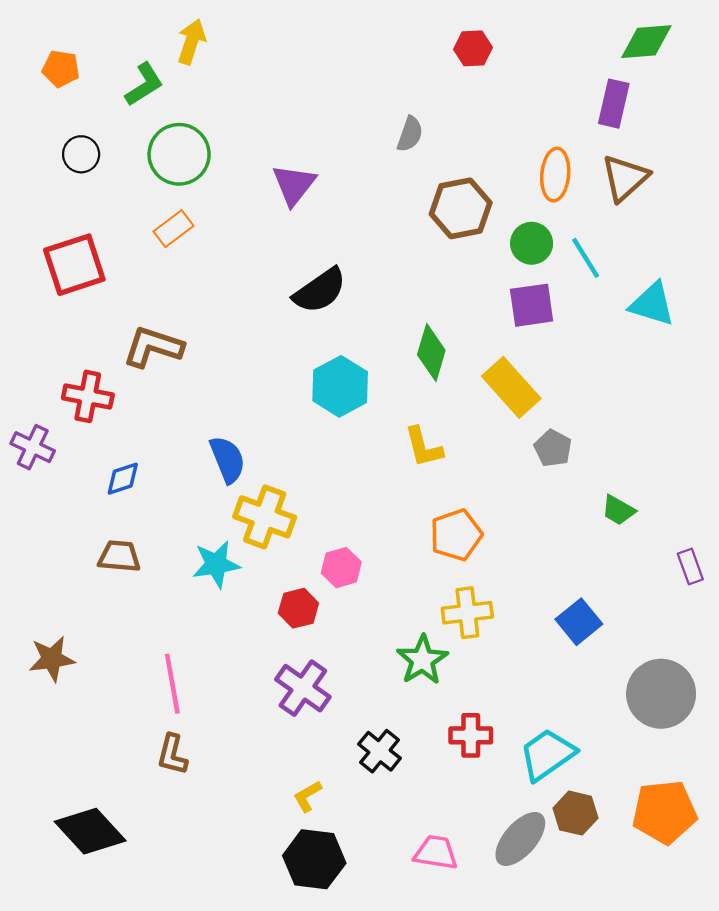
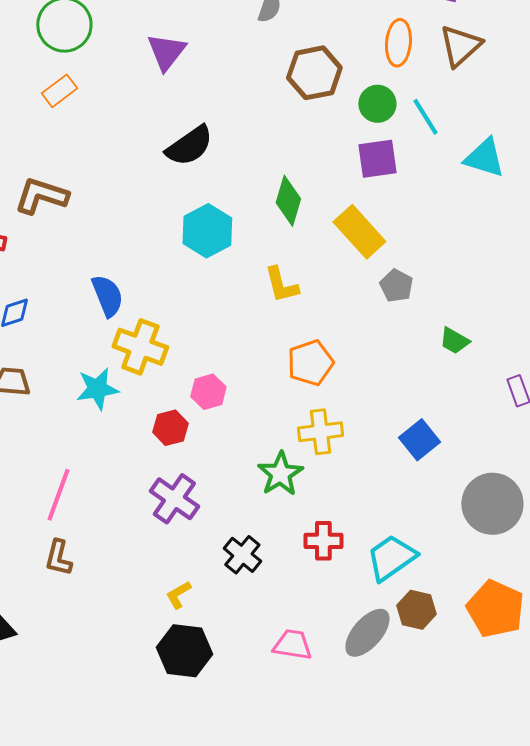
pink line: (172, 684) -> (58, 495), turned 30
orange pentagon: (664, 812) -> (495, 609), turned 30

